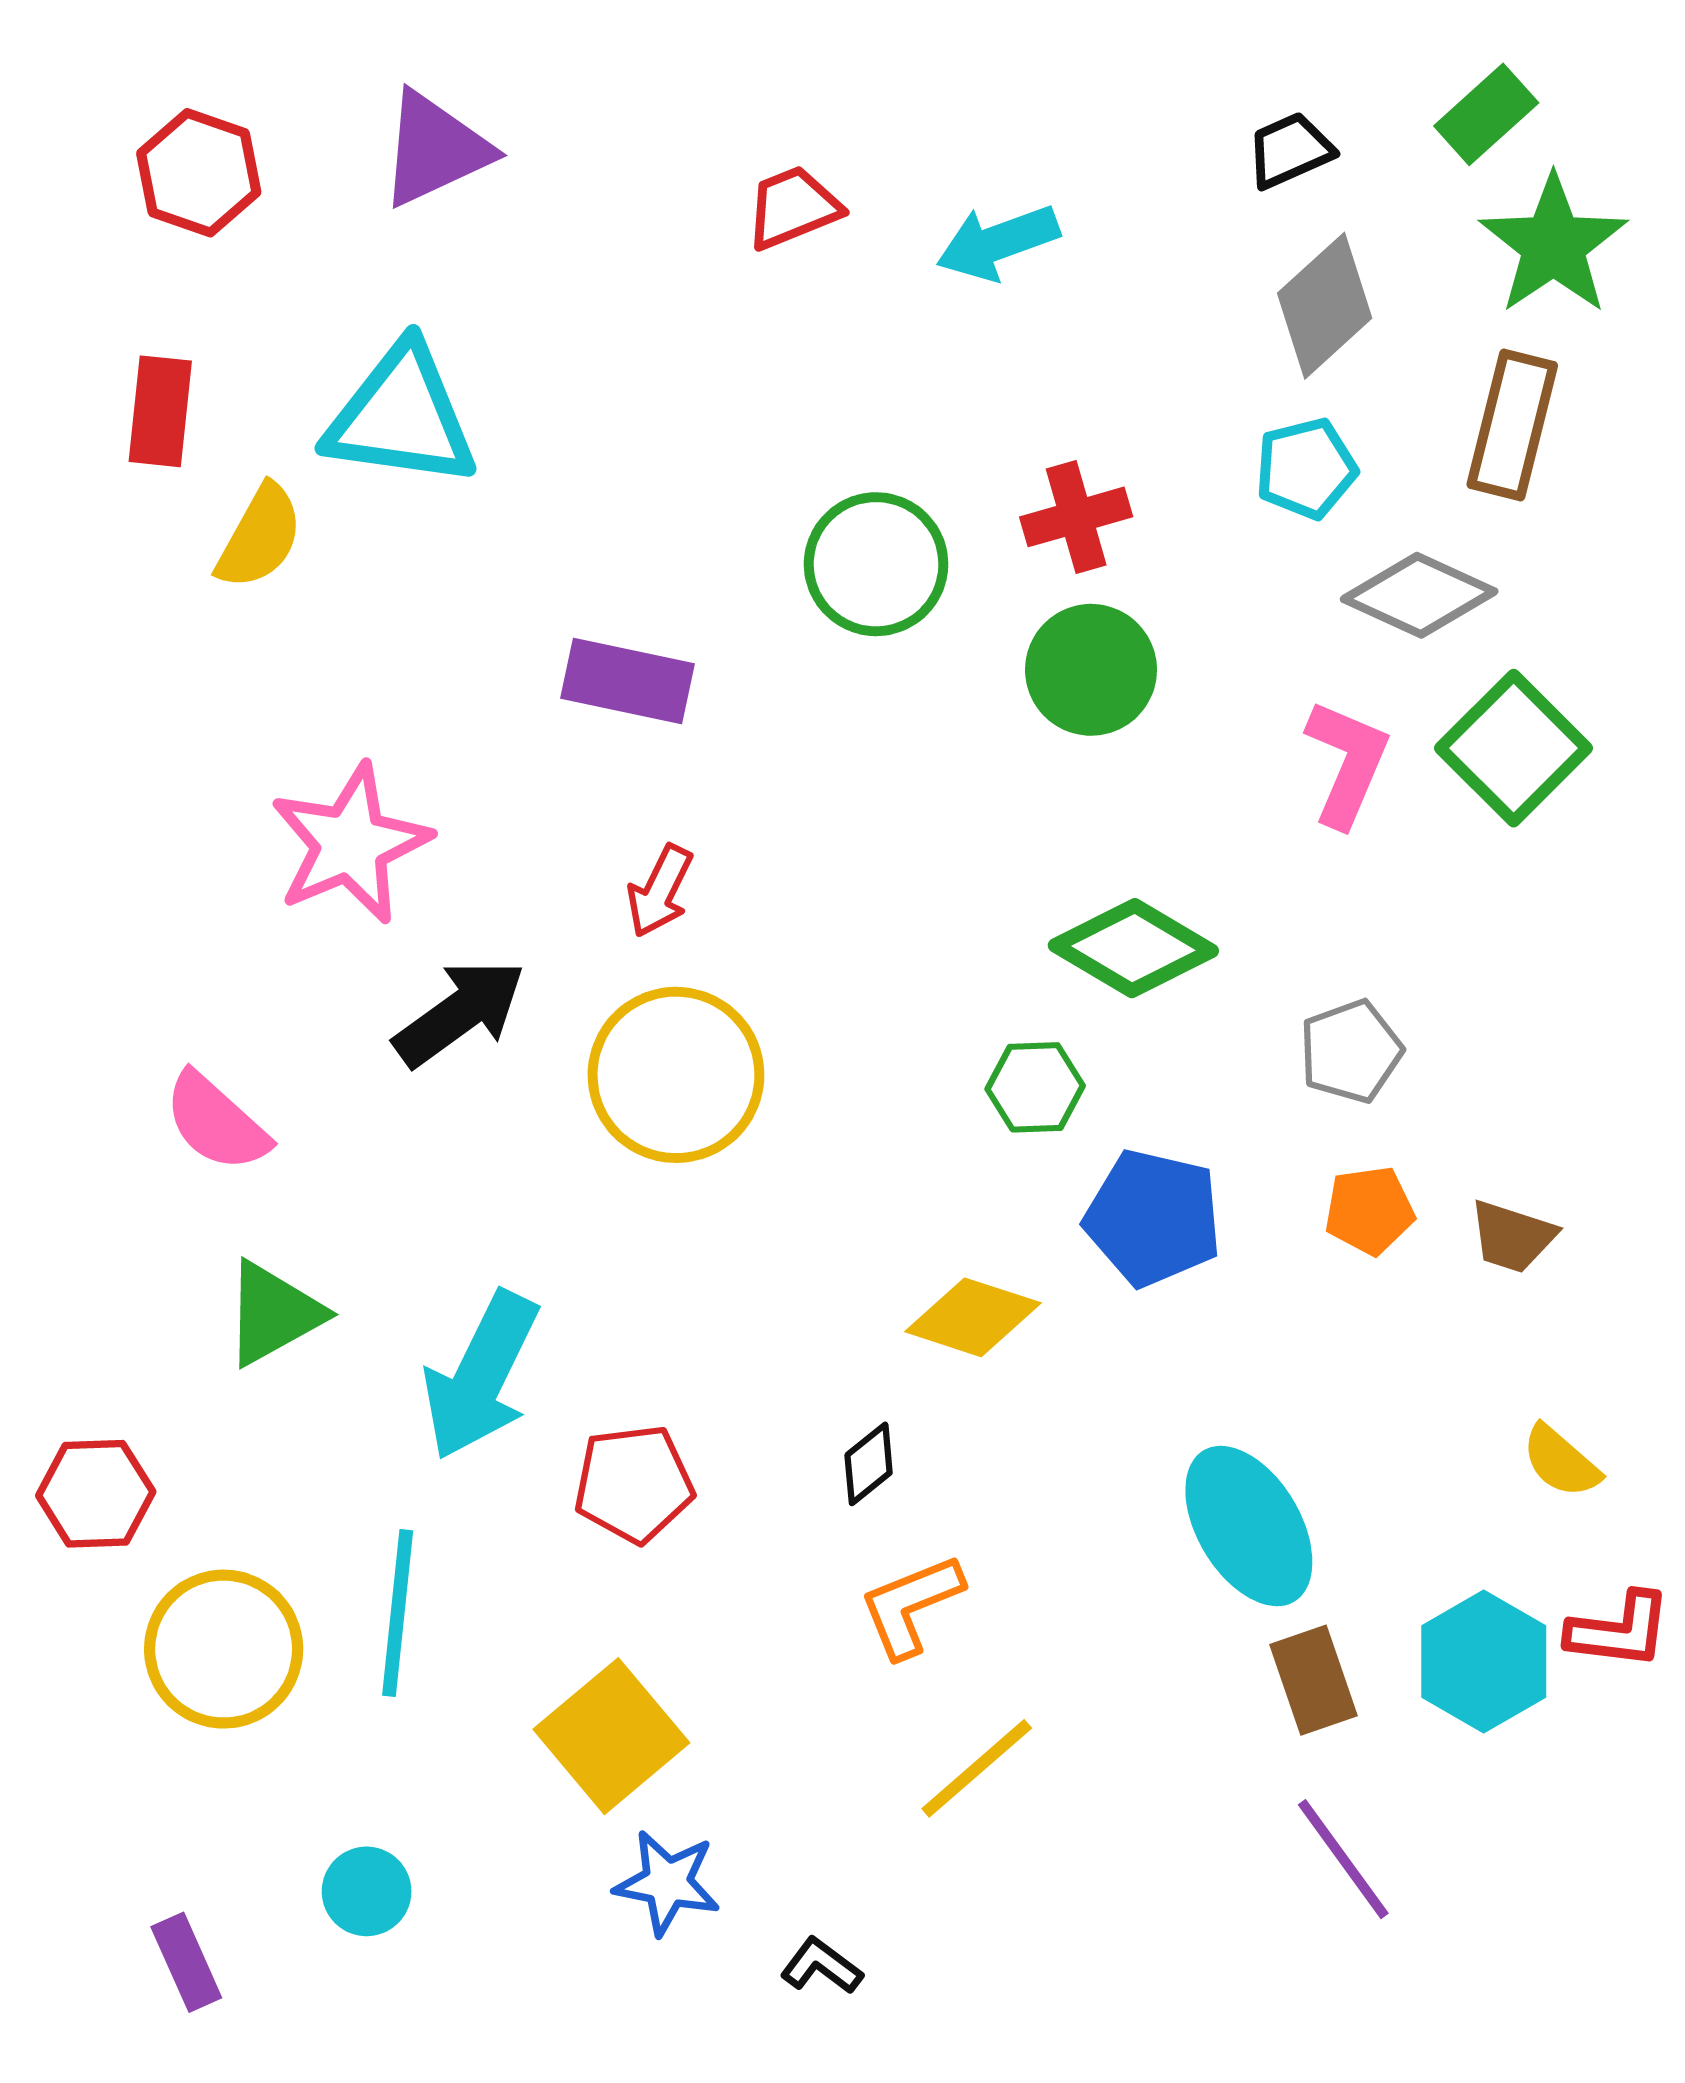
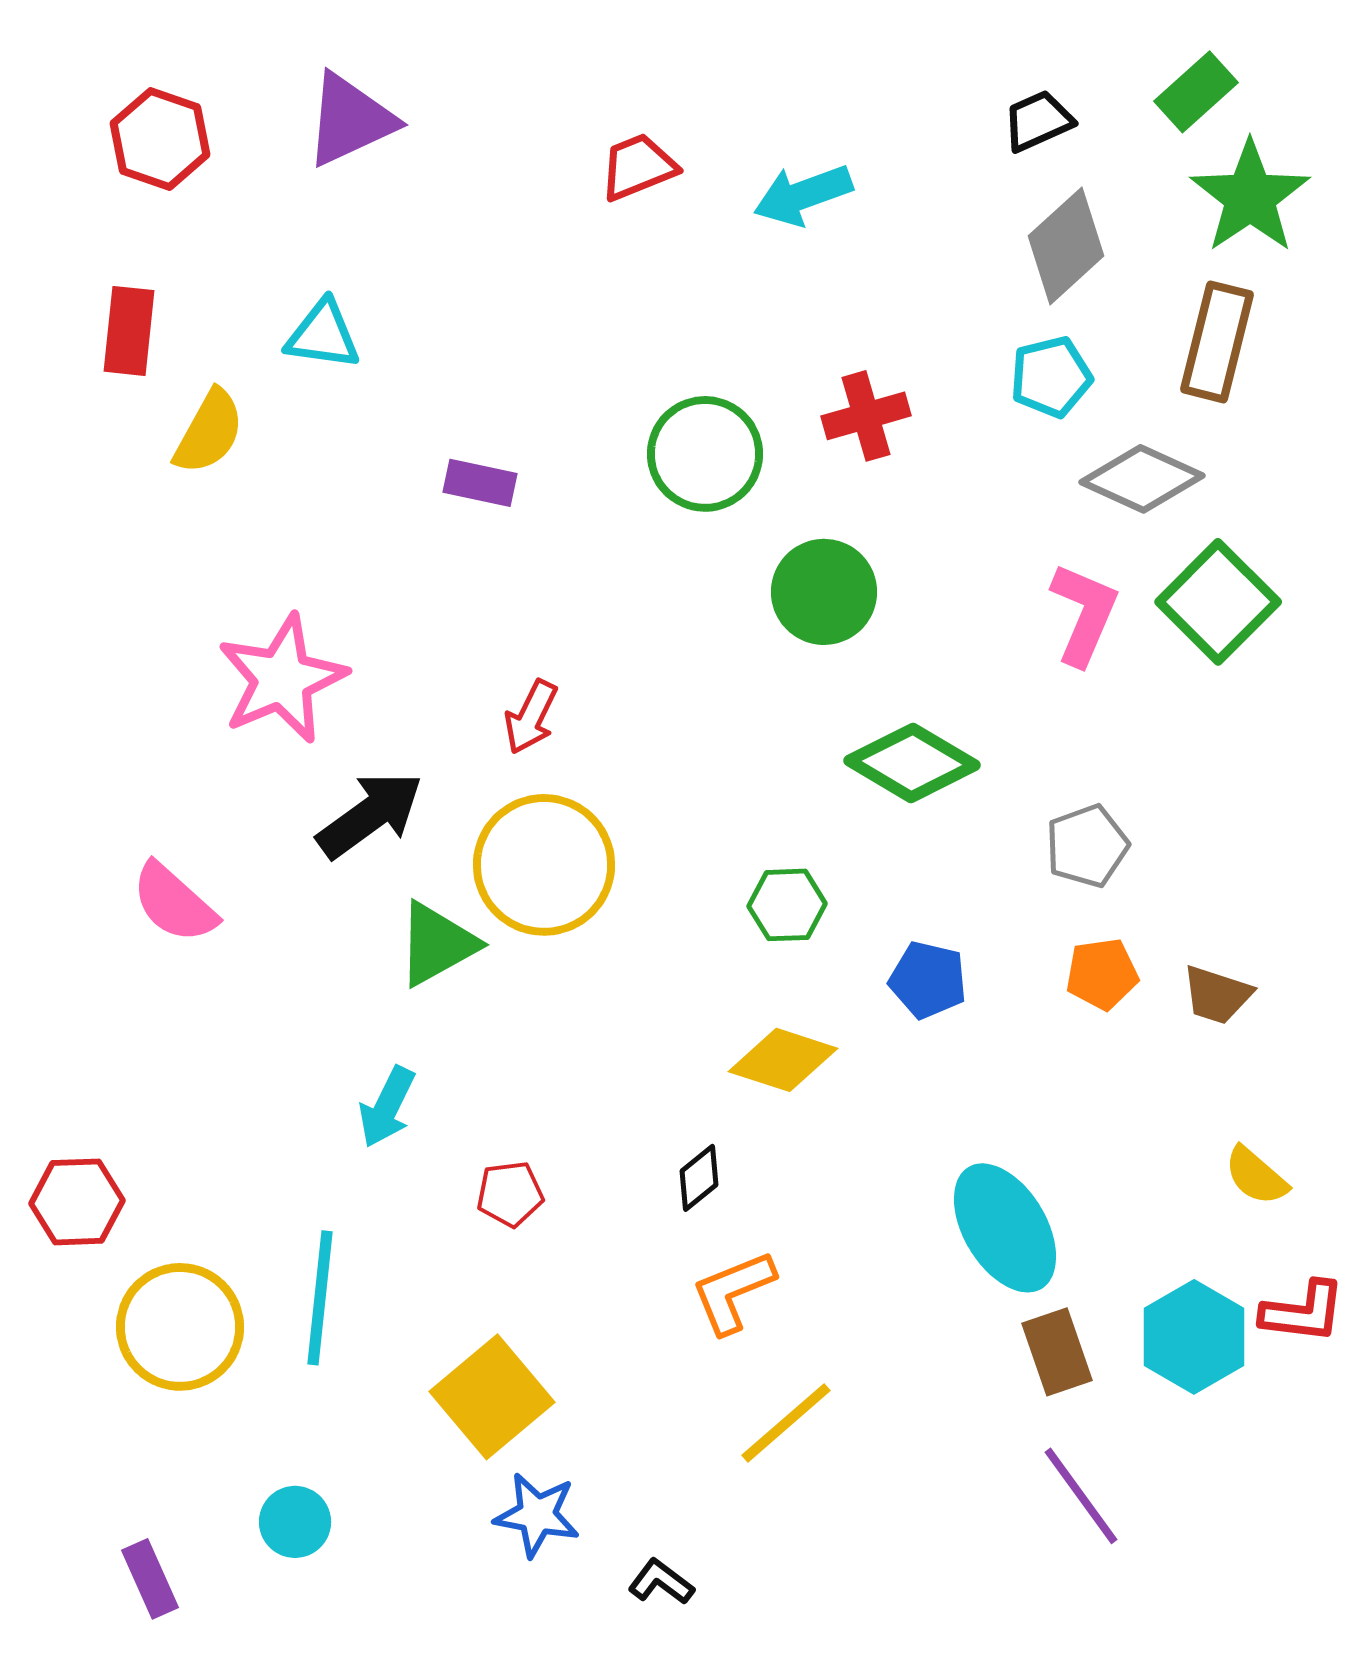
cyan triangle: (401, 416) -> (323, 335), size x0.6
green circle: (1091, 670) -> (824, 592), moved
purple rectangle: (628, 681) -> (480, 483), moved, size x0.7
green hexagon: (1035, 1087) -> (787, 905), moved
blue pentagon: (1153, 1218) -> (928, 980), size x0.7
green triangle: (273, 1314) -> (437, 944), moved
cyan arrow: (481, 1376) -> (387, 1107), size x0.6
red pentagon: (634, 1484) -> (510, 1194), size x0.7

